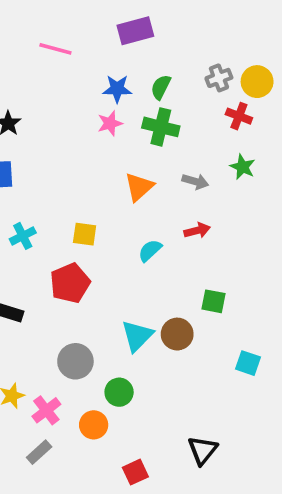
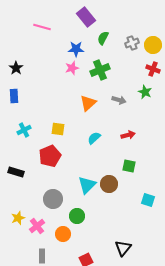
purple rectangle: (135, 31) -> (86, 17), turned 66
green semicircle: (161, 87) -> (103, 38), moved
red cross: (239, 116) -> (153, 69), moved
green cross: (161, 127) -> (100, 70), turned -36
red arrow: (197, 231) -> (128, 135), moved
gray rectangle: (39, 452) -> (42, 256), moved, turned -48

